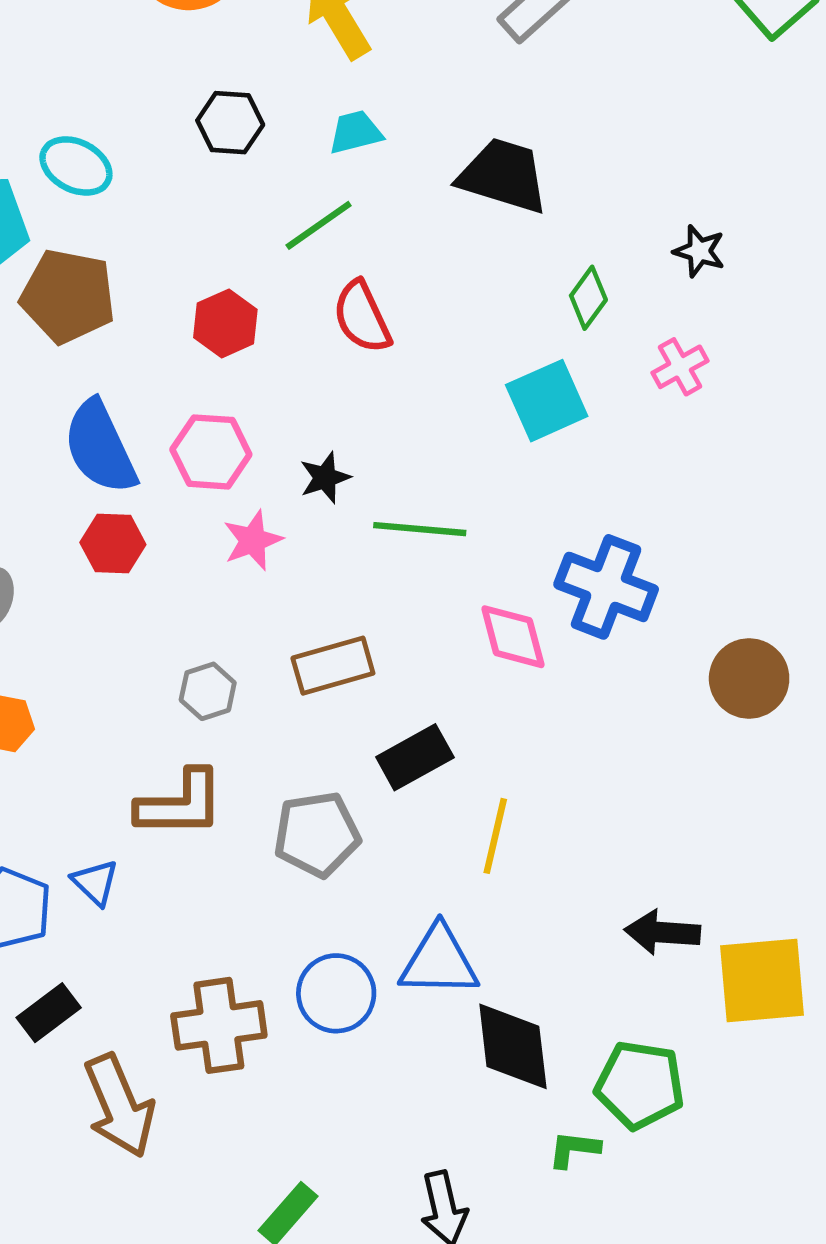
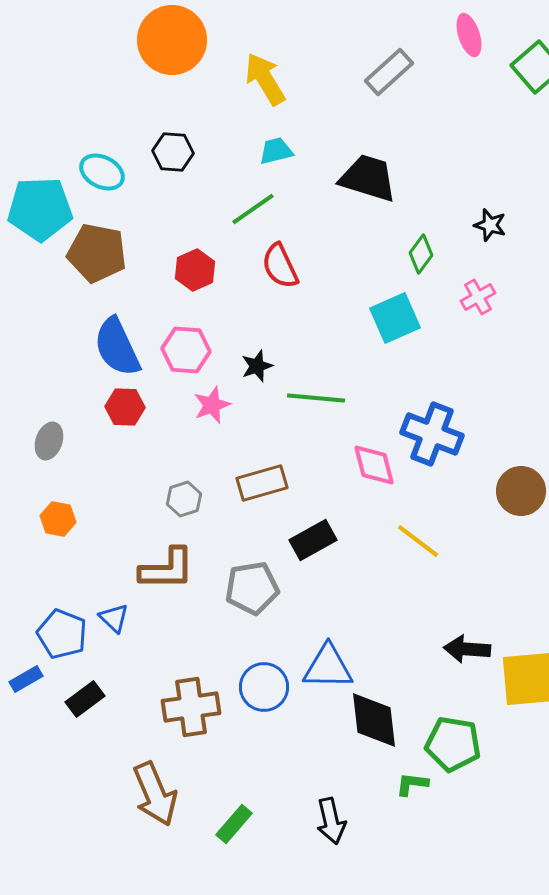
black hexagon: (230, 123) -> (173, 152), moved
yellow line: (495, 836) -> (418, 541), moved, turned -66
brown arrow: (119, 1106) -> (155, 794), moved

